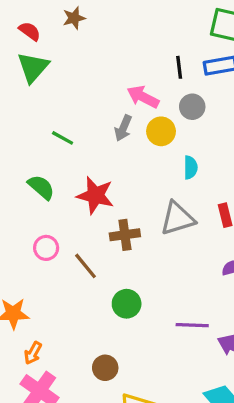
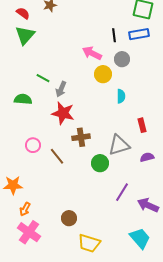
gray arrow: (123, 128) -> (61, 89), moved
green semicircle: (41, 187) -> (23, 99), moved, turned -36
gray triangle: (177, 218) -> (119, 145), moved
green circle: (127, 304) -> (100, 163), moved
purple line: (192, 325) -> (122, 192), turned -60

